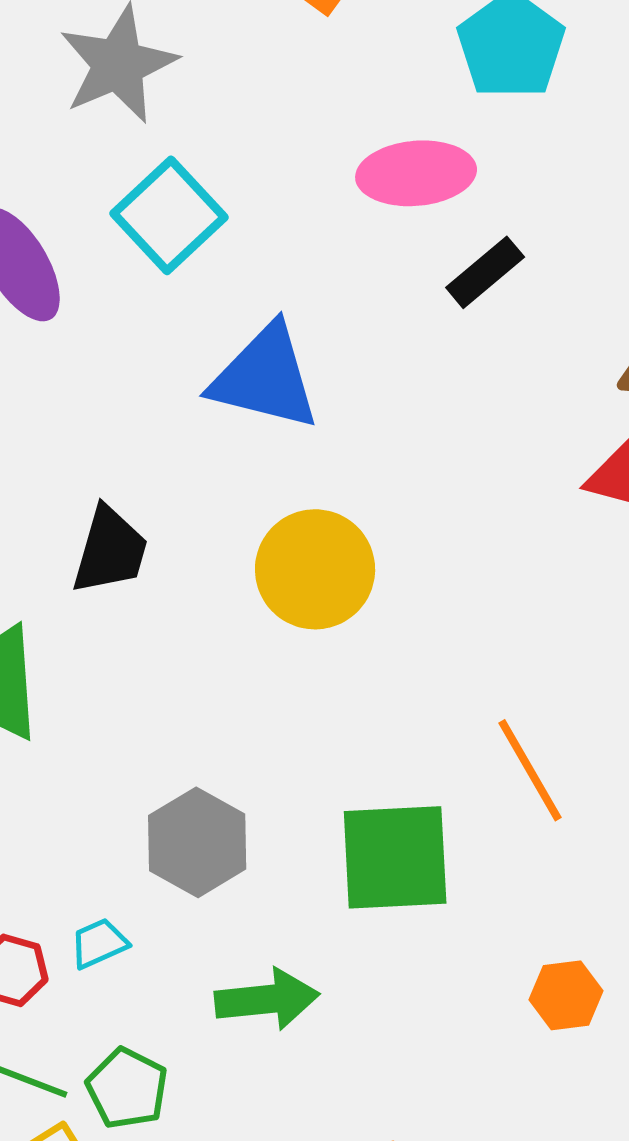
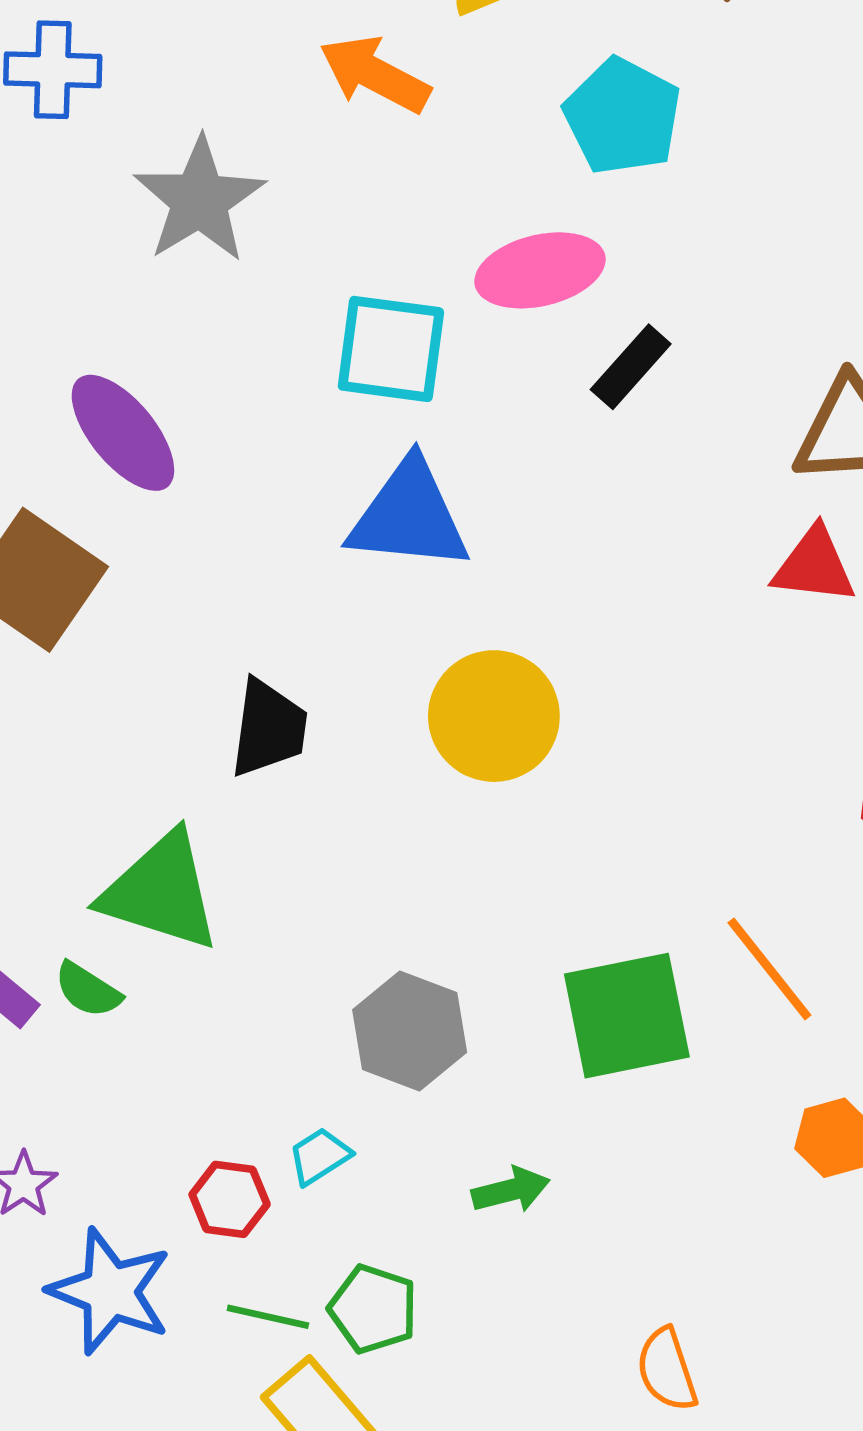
cyan square: (169, 215) -> (391, 349), moved, turned -31
orange line: (530, 770) -> (769, 969), moved
green arrow: (267, 999) -> (511, 1190), size x0.7

